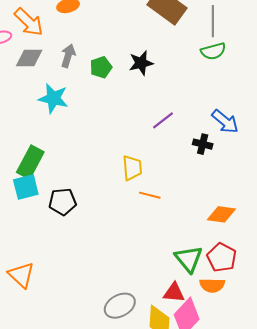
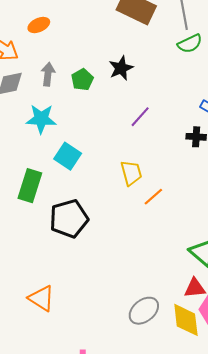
purple line: (163, 120) -> (140, 117), moved
cyan square: (26, 187) -> (68, 156), moved, turned -32
orange line: (150, 195) -> (153, 197), turned -45
black pentagon: (63, 202) -> (69, 219), size x1.4

